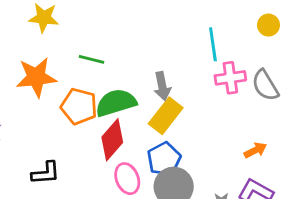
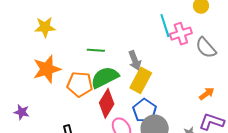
green line: (92, 59) -> (96, 50), moved
pink cross: (230, 78) -> (181, 34), moved

